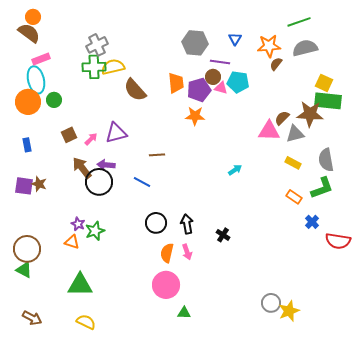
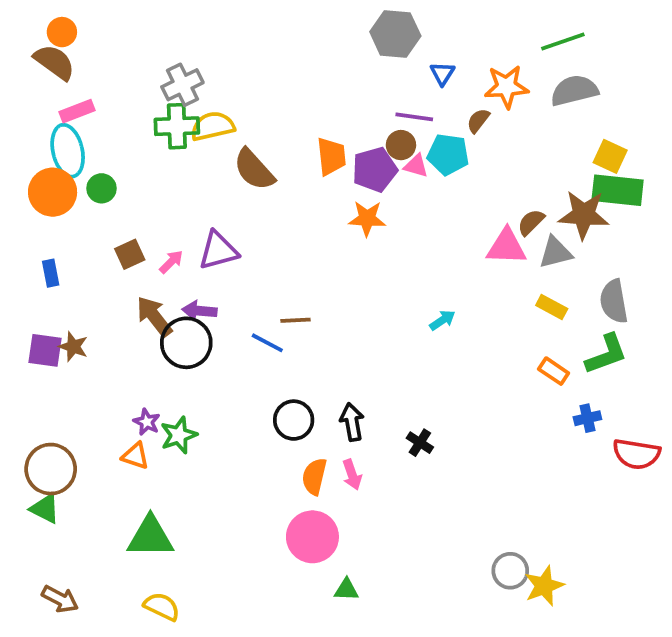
gray hexagon: (195, 43) -> (395, 34), moved
brown semicircle: (276, 64) -> (478, 121), moved
brown line: (157, 155) -> (296, 320), moved
blue cross: (312, 222) -> (587, 418), turned 32

